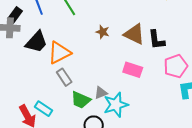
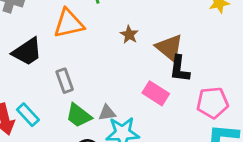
black L-shape: (156, 40) -> (180, 69), moved
black trapezoid: (36, 42) -> (27, 52), moved
orange triangle: (59, 53) -> (69, 23), moved

